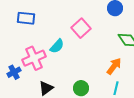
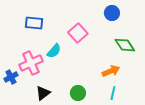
blue rectangle: (26, 18) -> (34, 23), moved
orange arrow: (114, 66) -> (111, 71), turned 30

